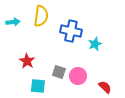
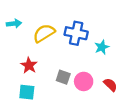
yellow semicircle: (41, 16) -> (44, 33), moved, turned -130
cyan square: (38, 86) -> (27, 92), moved
red semicircle: (105, 87) -> (110, 85), moved

